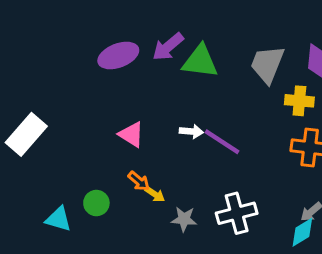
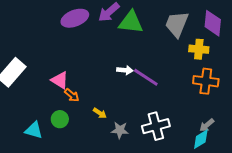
pink triangle: (131, 134) -> (60, 80), moved
orange arrow: (139, 181) -> (72, 95), moved

